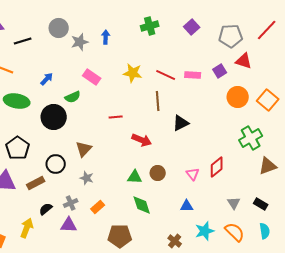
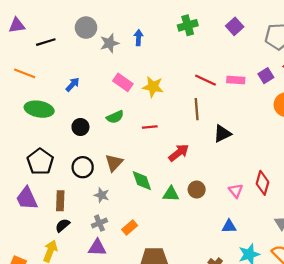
yellow star: (133, 73) -> (153, 87), moved
green semicircle: (73, 97) -> (115, 117), moved
black circle: (54, 117) -> (80, 127), size x0.6
red arrow: (142, 140) -> (179, 153), turned -60
black circle: (56, 164) -> (83, 167), moved
red diamond: (217, 167) -> (263, 183), turned -35
gray star: (87, 178) -> (102, 195), moved
brown rectangle: (36, 183) -> (60, 201), turned -60
green diamond: (142, 205) -> (142, 181), moved
black semicircle: (46, 209) -> (63, 225), moved

